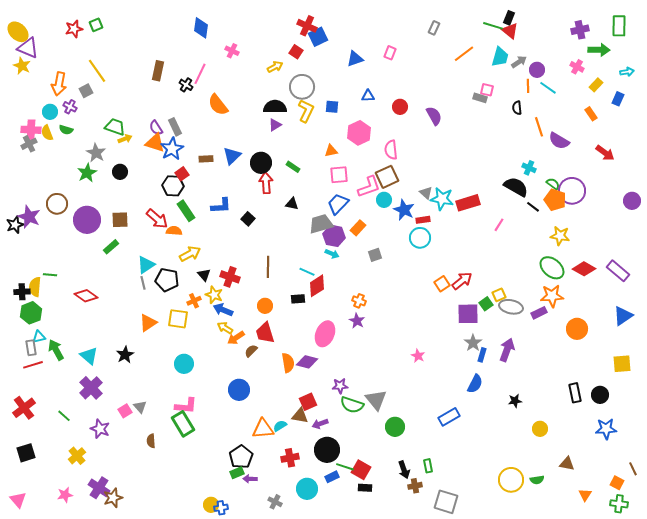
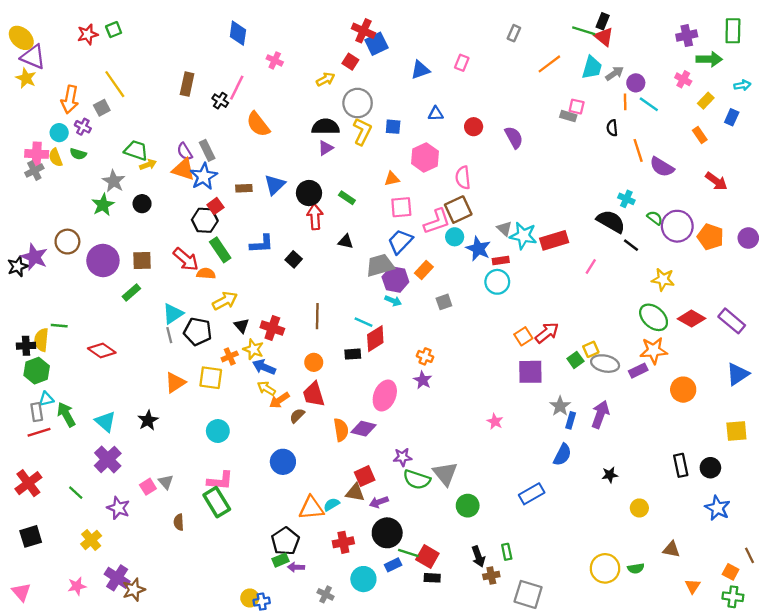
orange pentagon: (555, 200) -> (710, 237), moved
purple square: (468, 314) -> (530, 372), moved
blue star: (606, 429) -> (718, 508), turned 30

